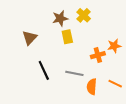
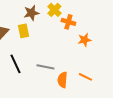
yellow rectangle: (67, 37) -> (23, 31), moved
orange cross: (98, 55) -> (68, 22), moved, turned 32

